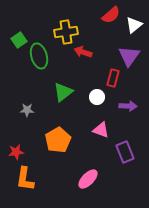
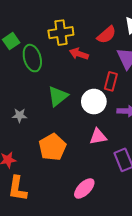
red semicircle: (111, 15) -> (107, 35), moved
white circle: (97, 97) -> (94, 102), size x1.5
pink triangle: (101, 130) -> (98, 137), turned -30

